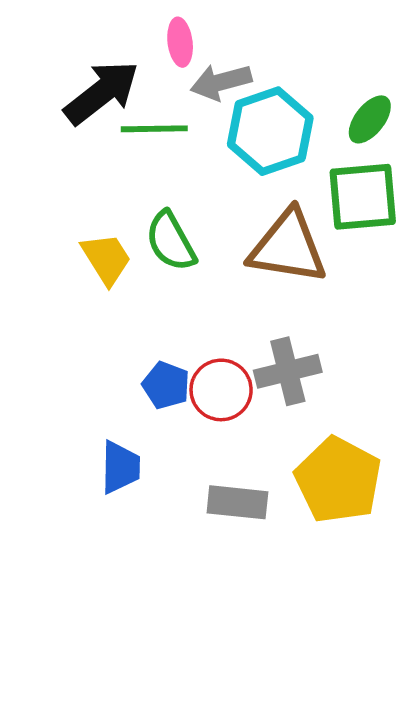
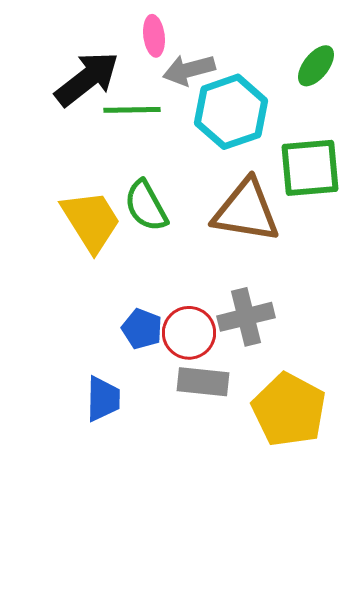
green ellipse: (370, 119) -> (316, 66), moved
yellow trapezoid: (106, 259) -> (91, 221), size x1.4
gray rectangle: (237, 502) -> (203, 382), moved

